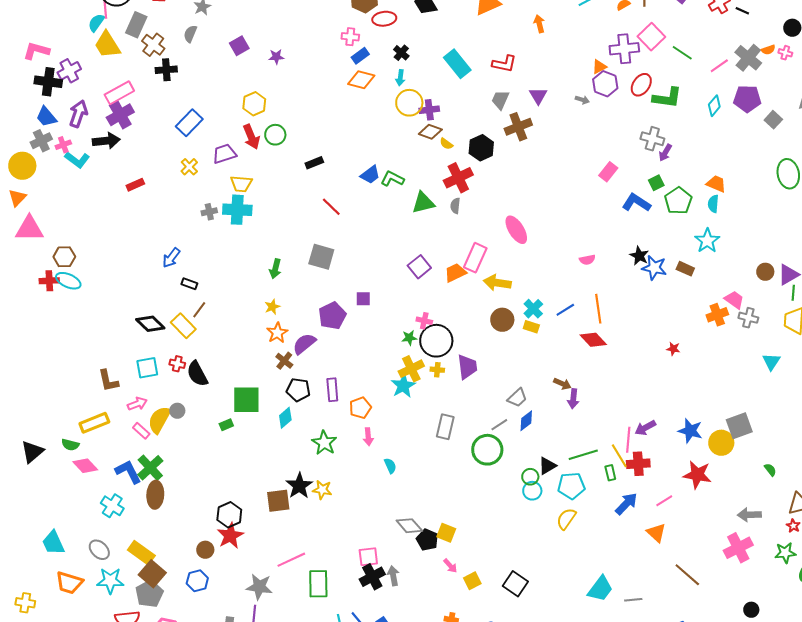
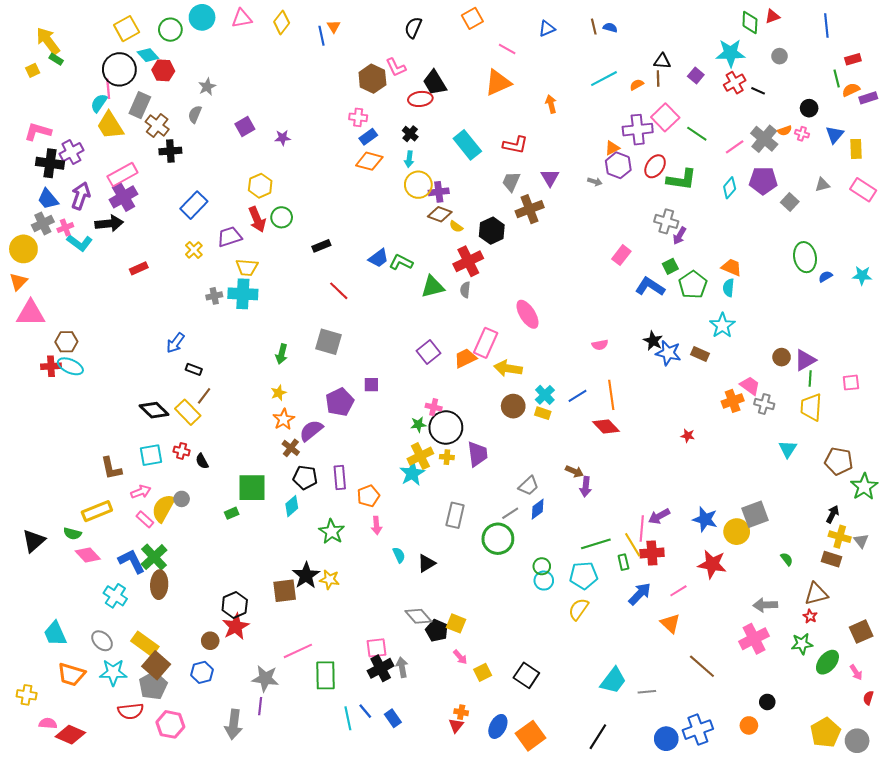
red ellipse: (384, 19) -> (420, 99), moved
black semicircle: (197, 374) -> (202, 461), size x0.6
black triangle: (547, 466) -> (426, 563), moved

